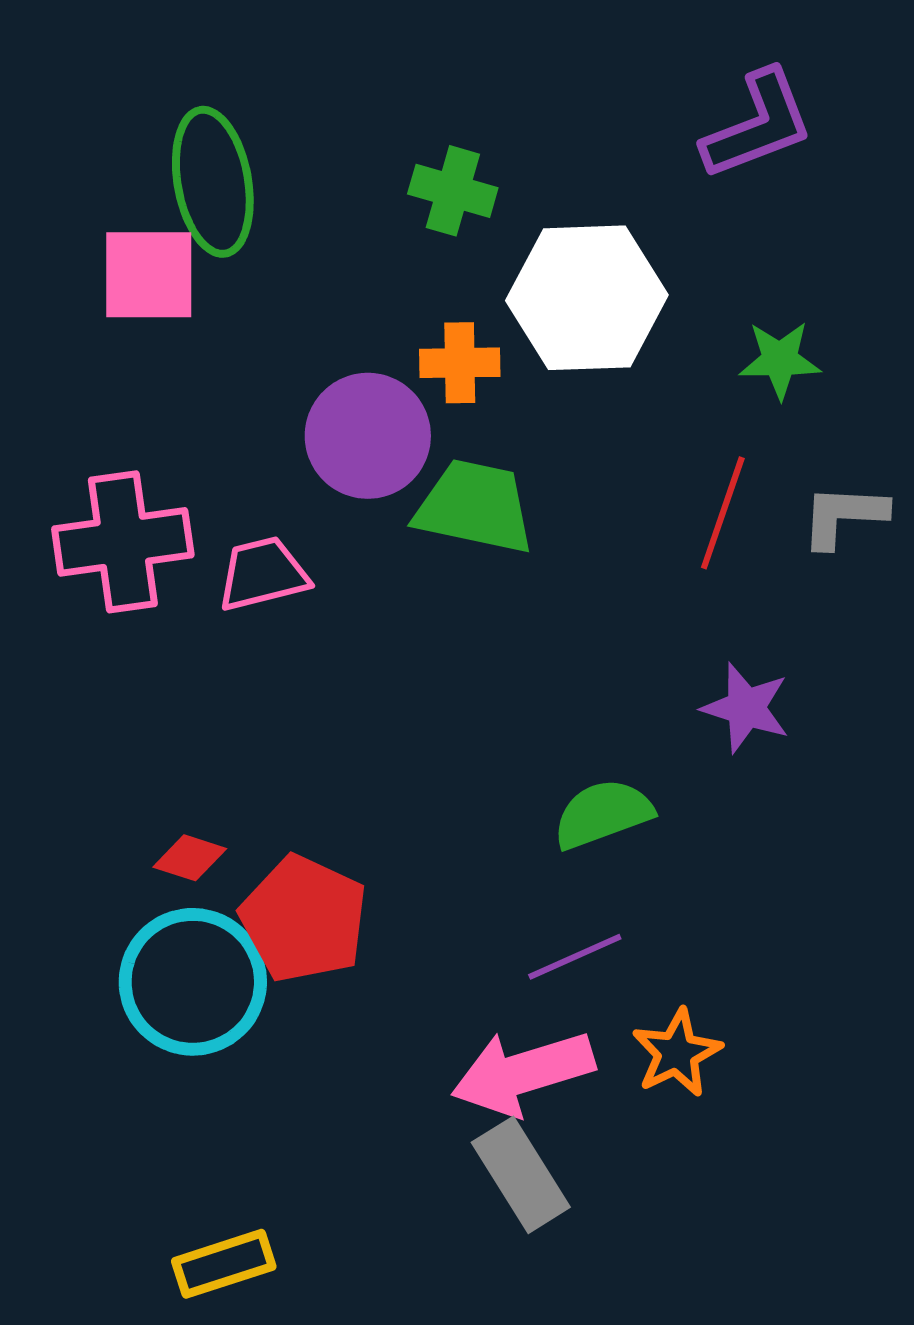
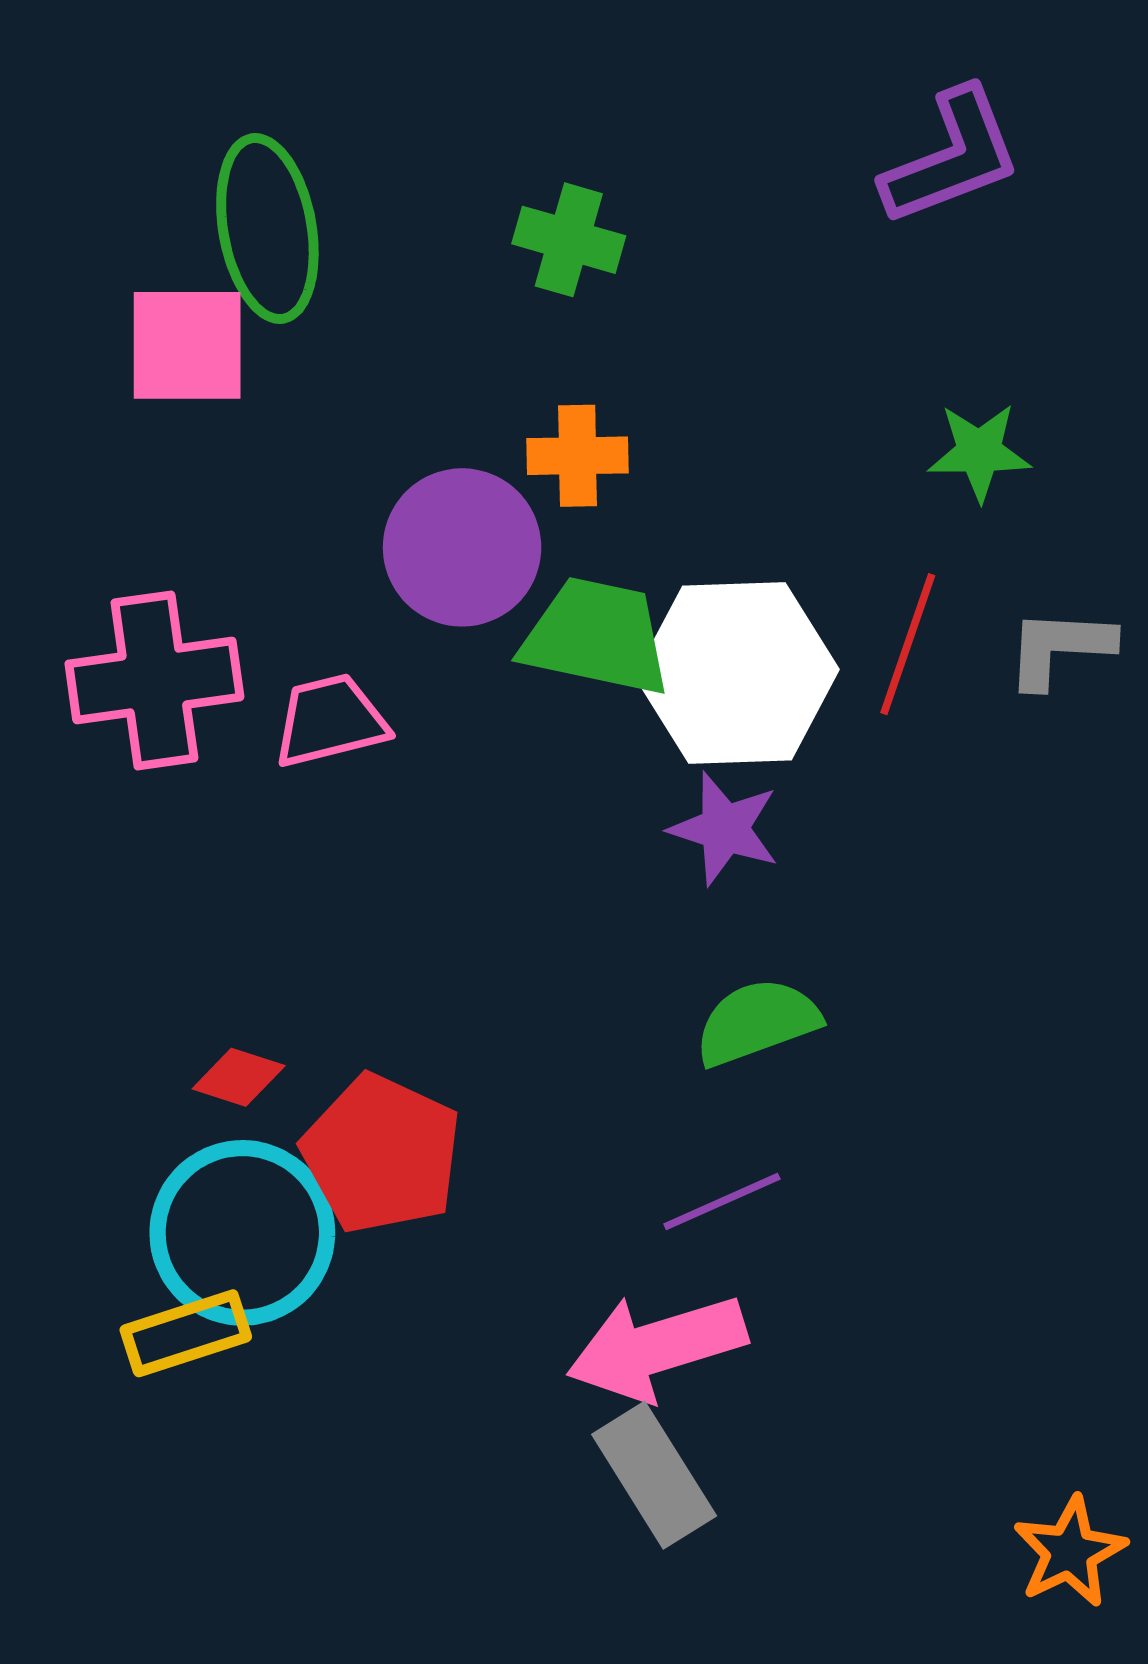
white hexagon: (587, 298) -> (737, 673), moved
purple star: (746, 708) -> (724, 829), moved
orange star: (677, 1053) -> (1070, 1552), moved
yellow rectangle: (224, 1264) -> (186, 1333), moved

